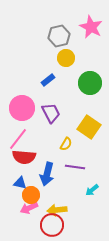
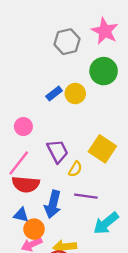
yellow circle: (66, 58) -> (75, 93), moved
green circle: (90, 83) -> (104, 71), moved
pink circle: (22, 108) -> (23, 127), size x0.6
purple trapezoid: (51, 113) -> (58, 151), moved
cyan arrow: (92, 190) -> (106, 223), size x1.6

